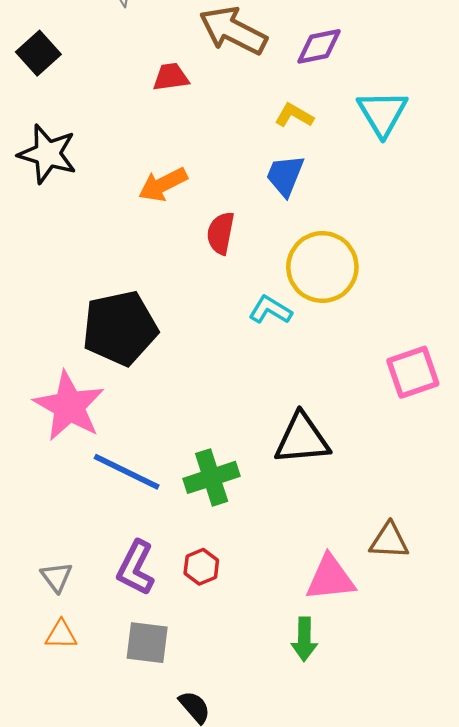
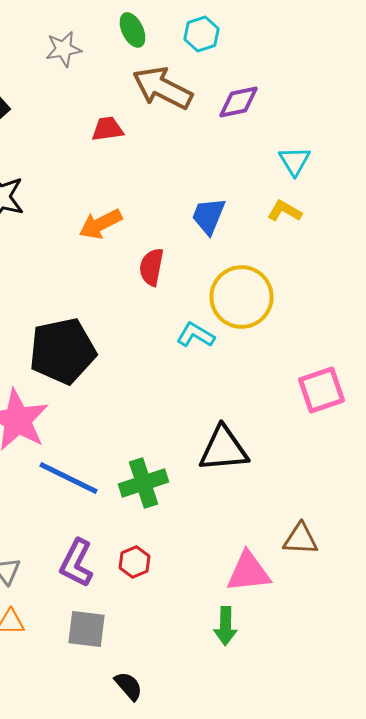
cyan triangle: (382, 113) -> (294, 161), size x0.7
yellow L-shape: (294, 115) -> (284, 211), moved

